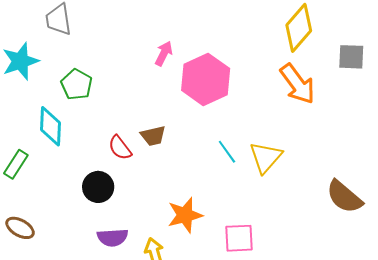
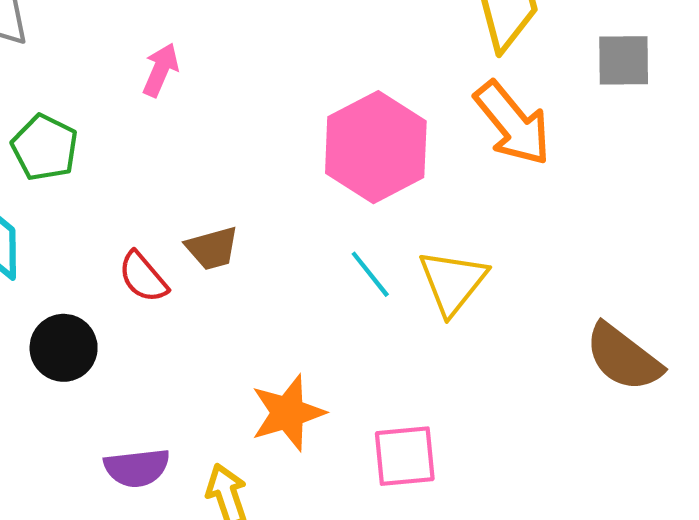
pink arrow: (164, 53) -> (161, 70), moved
pink hexagon: (206, 79) -> (376, 147), moved
black circle: (98, 187) -> (64, 348), moved

